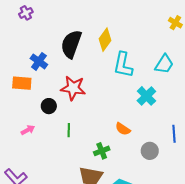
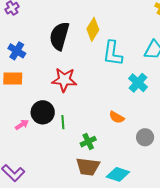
blue cross: (39, 61) -> (17, 51), moved
black circle: (49, 106) -> (43, 112), moved, size x1.5
green cross: (102, 151) -> (88, 142), moved

